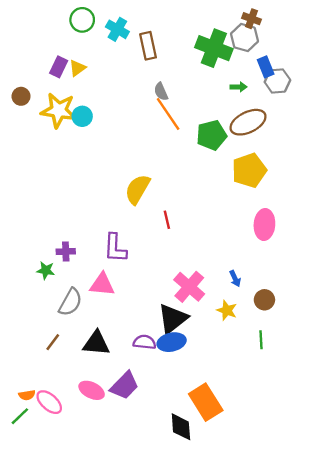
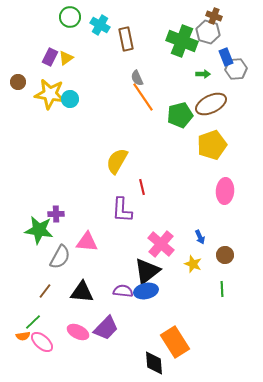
purple L-shape: (115, 248) -> (122, 210), moved
green star: (46, 270) -> (39, 230), size x1.8
green line: (20, 416) -> (33, 322), moved

